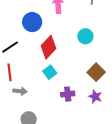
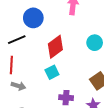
blue circle: (32, 22) -> (33, 18), moved

